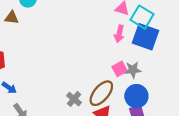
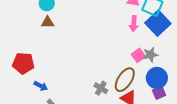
brown triangle: (12, 18) -> (48, 22), moved
blue square: (146, 37) -> (158, 23), turned 35

